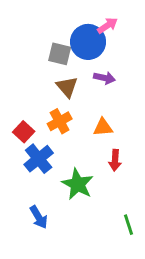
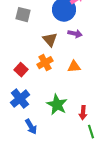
gray square: (60, 54) -> (23, 15), moved
blue cross: (39, 159) -> (20, 99), moved
red arrow: (115, 160) -> (83, 113), moved

